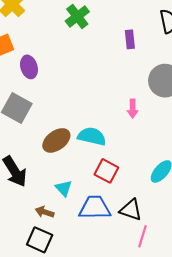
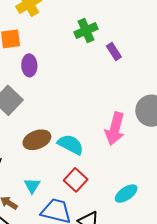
purple rectangle: (130, 39) -> (114, 51), moved, turned -42
pink arrow: (133, 109) -> (115, 129), size x1.8

